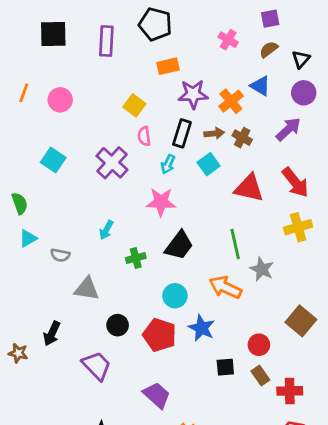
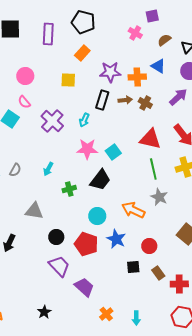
purple square: (270, 19) -> (152, 16), moved
orange rectangle: (168, 66) -> (82, 53), moved, turned -35
pink circle: (60, 100) -> (25, 76), moved
orange cross: (231, 101) -> (137, 77), turned 36
yellow square: (134, 105) -> (68, 80), turned -35
pink semicircle: (144, 136) -> (24, 102), moved, turned -32
cyan arrow: (168, 164) -> (84, 120), moved
cyan square: (209, 164) -> (113, 152), moved
green line: (235, 244) -> (153, 169), moved
gray semicircle: (60, 255) -> (15, 170), moved, turned -72
red circle: (259, 345) -> (149, 246), moved
purple trapezoid: (97, 366) -> (59, 266), moved

